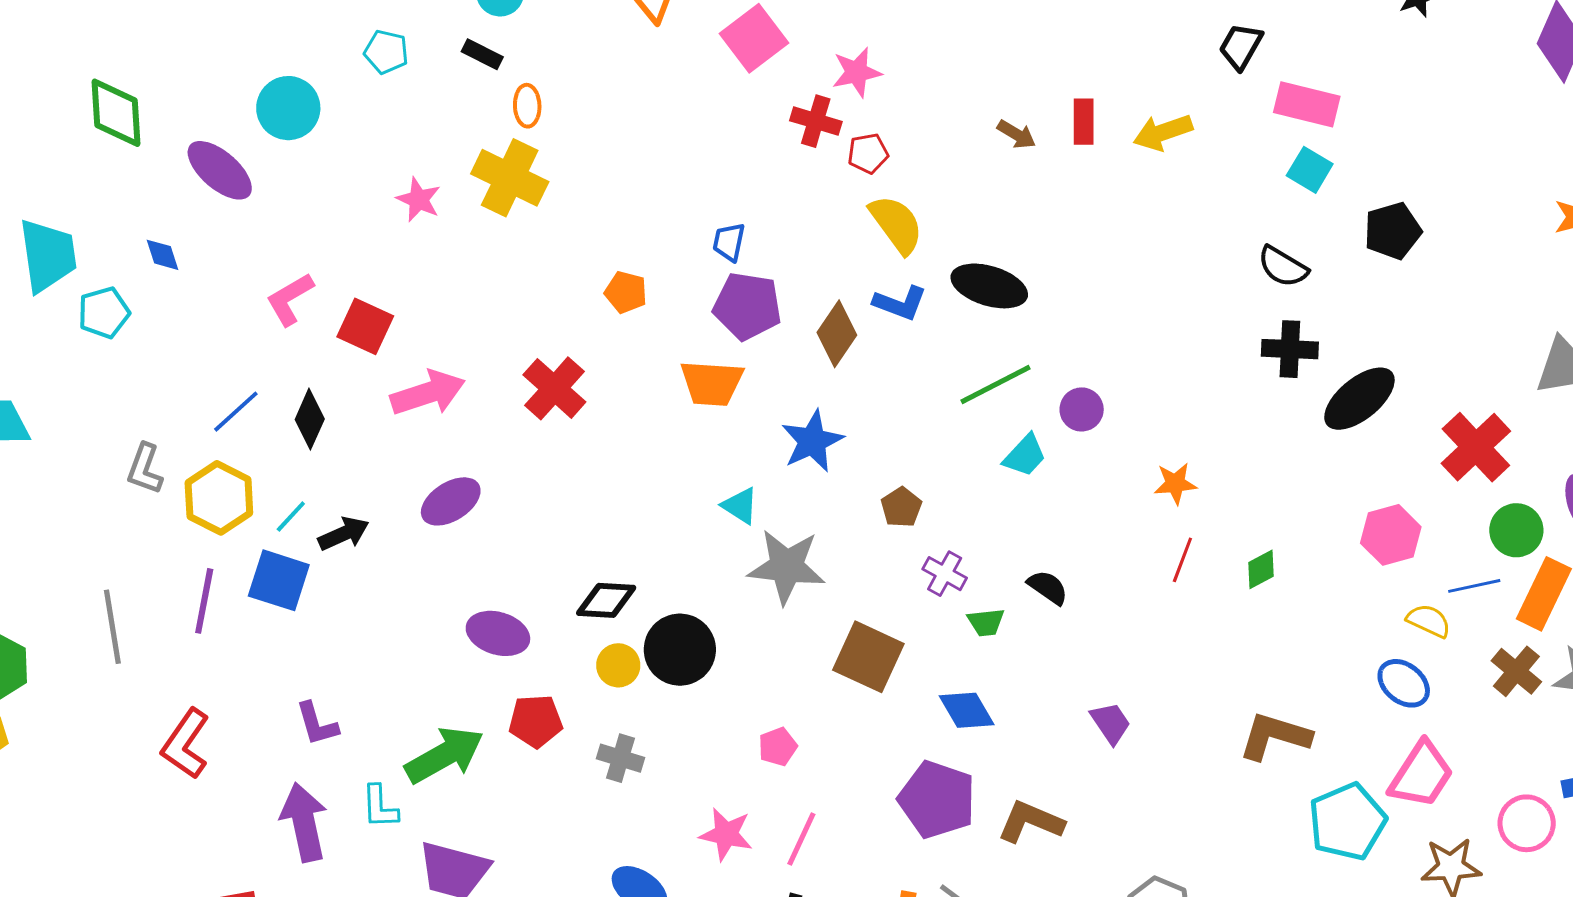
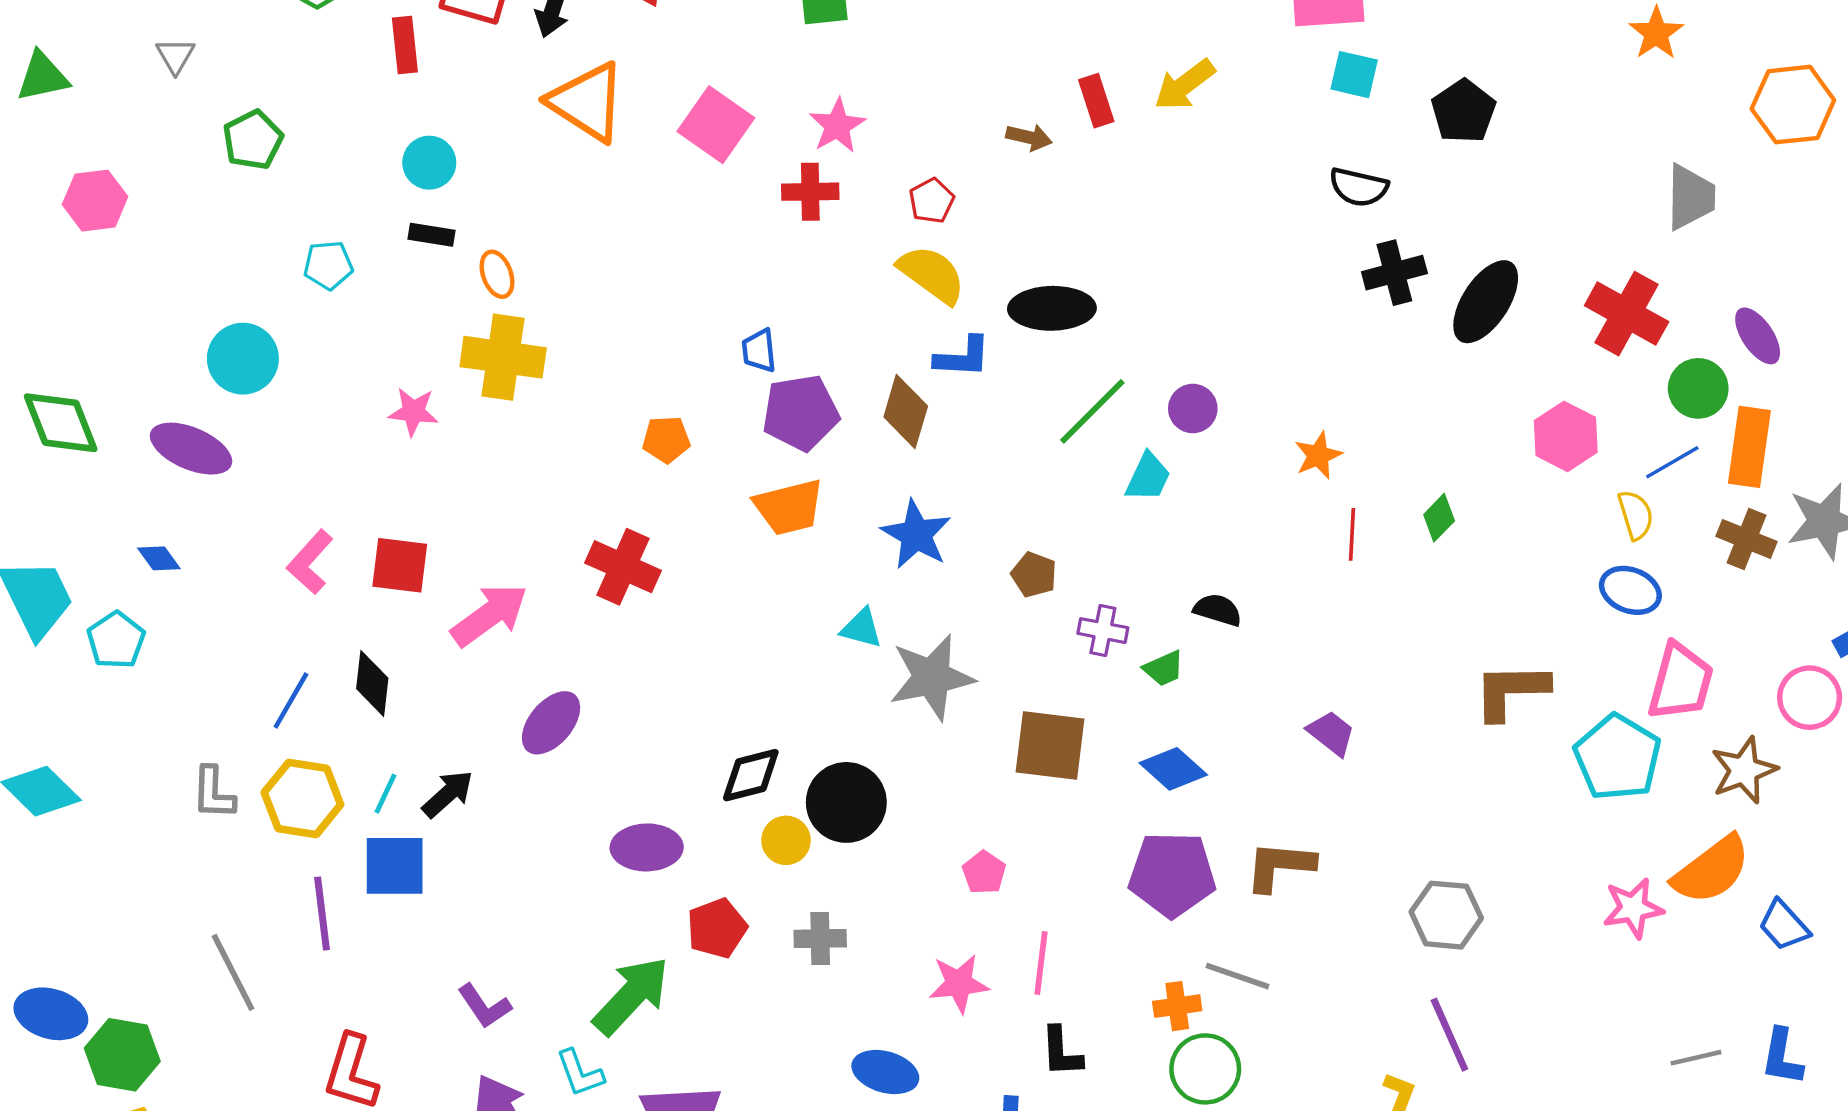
red pentagon: (868, 153) -> (932, 201), moved
yellow semicircle: (1429, 621) -> (1636, 515), turned 66

